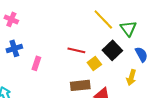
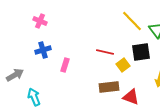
black square: (112, 50) -> (141, 52), turned 36

